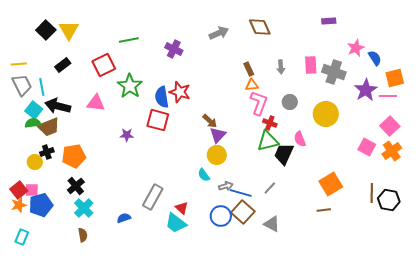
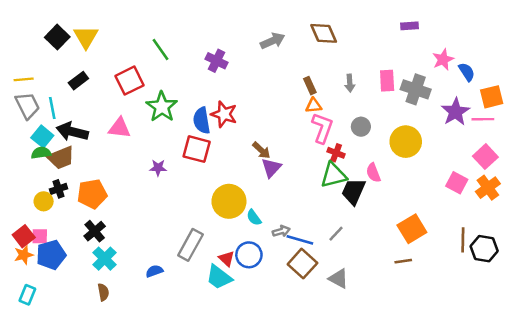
green line: (129, 40) -> (161, 50), turned 66
yellow circle: (217, 155) -> (229, 201), moved, size x1.4
blue circle: (221, 216) -> (249, 255), moved

